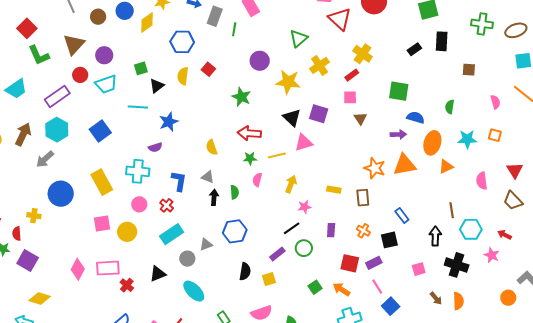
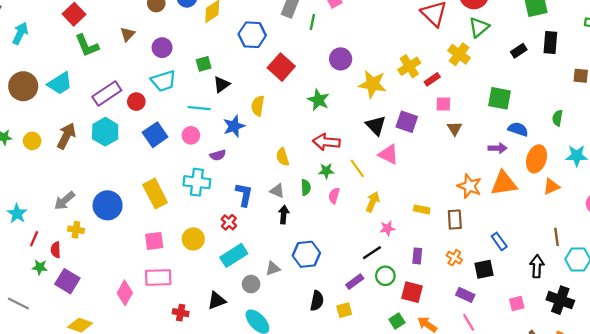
green triangle: (299, 38) -> (479, 27), moved
brown triangle: (74, 44) -> (128, 34), size x0.6
red square: (208, 69) -> (281, 67), size x1.6
red circle: (80, 75) -> (136, 102), moved
red rectangle: (352, 75) -> (432, 79), moved
yellow semicircle: (183, 76) -> (258, 106), moved
pink triangle: (304, 143) -> (388, 154), turned 42
yellow line: (277, 155) -> (357, 168), turned 66
gray arrow: (45, 159) -> (64, 201), moved
green semicircle: (235, 192) -> (306, 187), moved
pink circle: (139, 204) -> (191, 135), moved
yellow circle: (127, 232) -> (193, 239), moved
red square: (350, 263) -> (412, 292), moved
purple rectangle: (374, 263) -> (465, 295), turned 49
pink rectangle: (108, 268) -> (158, 277), moved
red cross: (127, 285) -> (181, 313), turned -32

